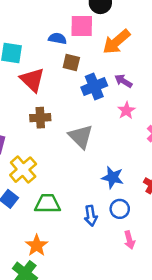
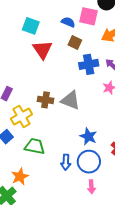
brown cross: (40, 118) -> (45, 100), moved
gray triangle: (81, 137) -> (70, 100), turned -35
blue circle: (120, 209) -> (89, 162), size x1.5

